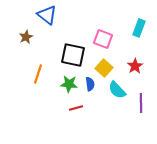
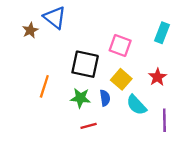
brown star: (26, 37) -> (30, 30), moved

